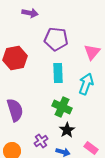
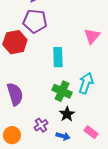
purple pentagon: (56, 39) -> (35, 21), moved
cyan arrow: (86, 84) -> (86, 83), moved

